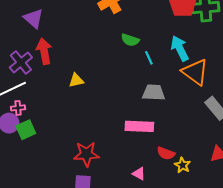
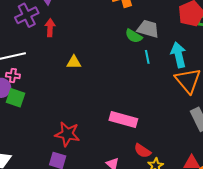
red arrow: (44, 51) -> (50, 28), size x0.7
purple cross: (21, 62) -> (27, 15), moved
gray trapezoid: (154, 93) -> (148, 29), moved
green square: (26, 130) -> (16, 98), turned 30

